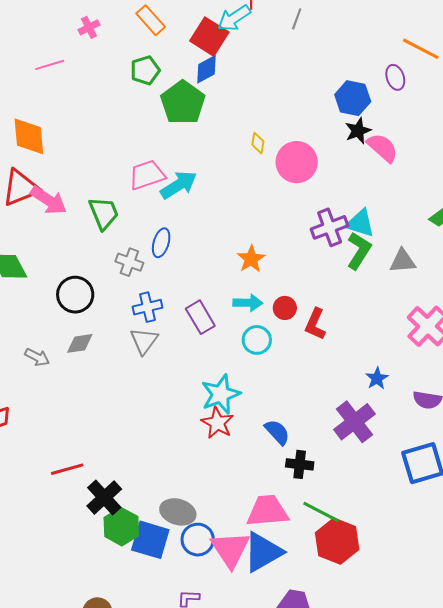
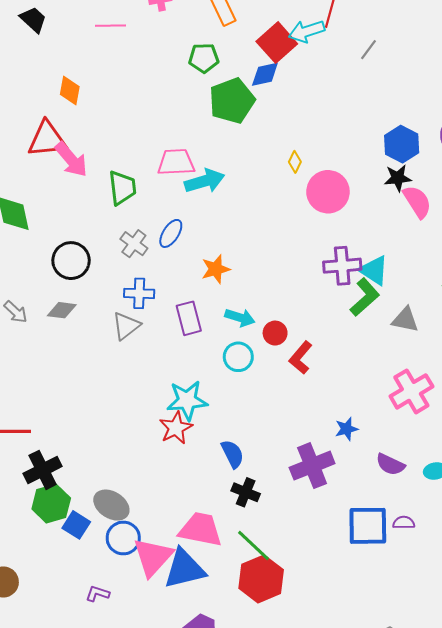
orange diamond: (29, 136) -> (70, 91), size x0.7
orange star: (251, 259) -> (216, 269), moved
blue square: (150, 540) -> (76, 525), size x0.7

